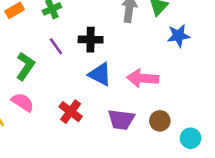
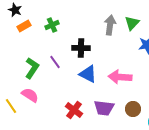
purple line: (56, 46) -> (55, 62), moved
red cross: (71, 112) -> (74, 110), moved

